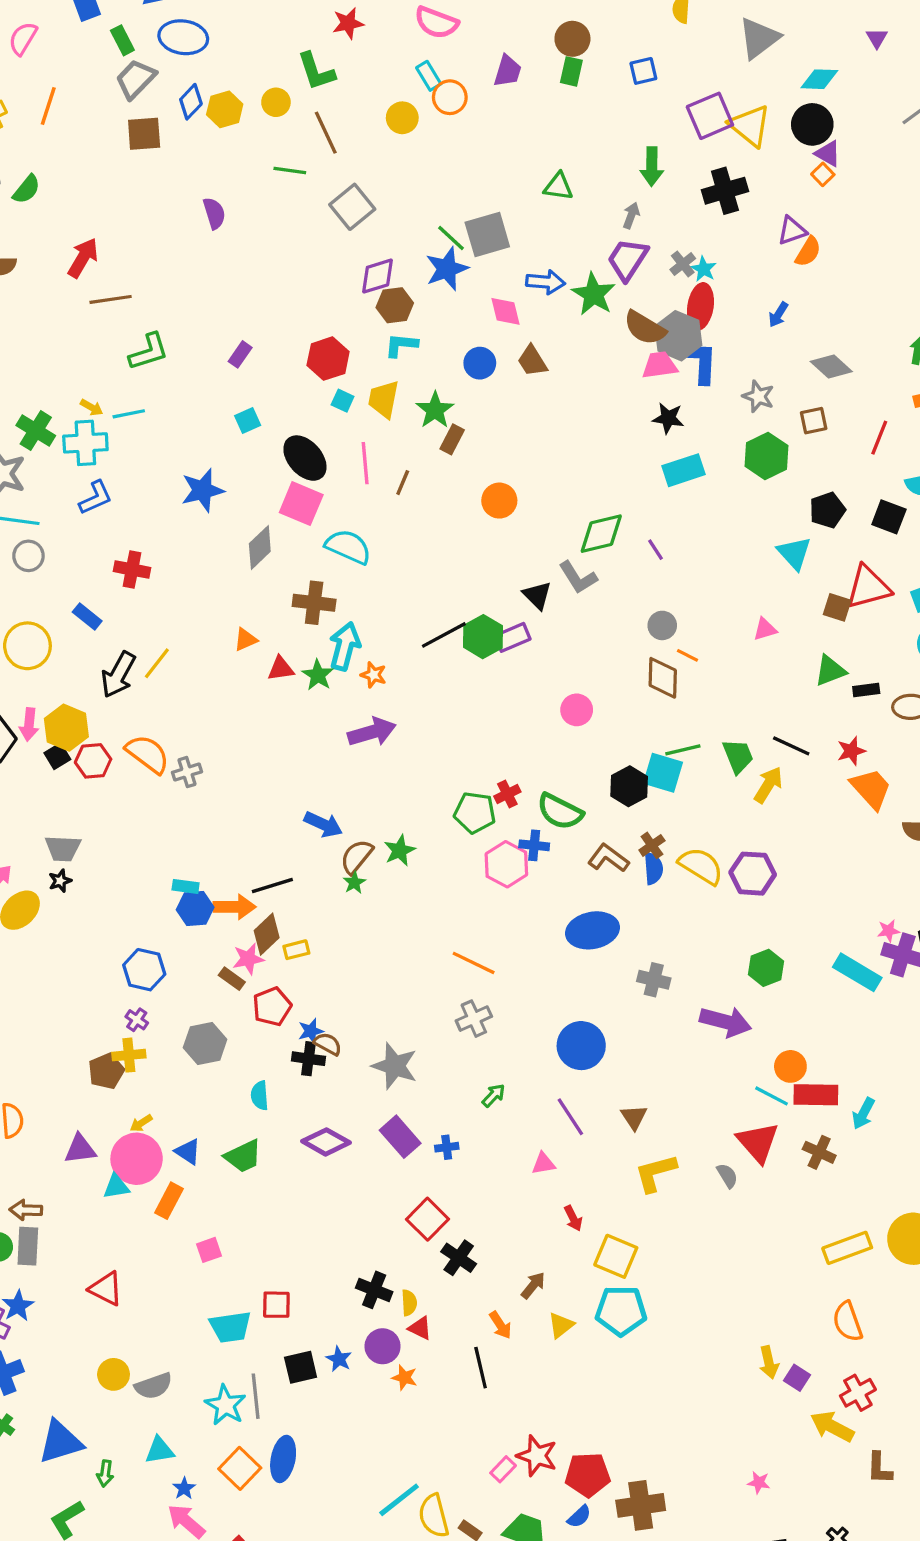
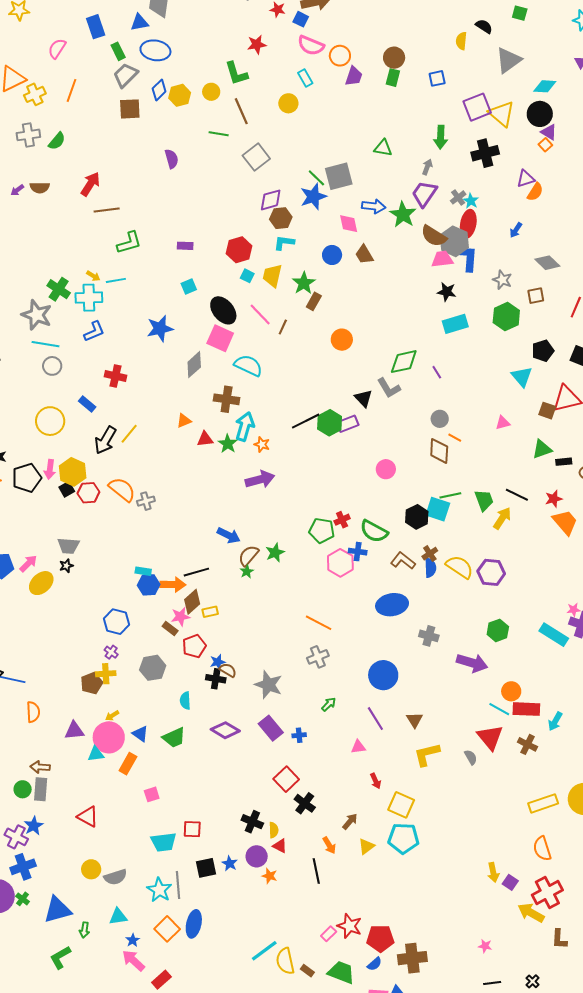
orange circle: (450, 97) -> (340, 56), moved
purple rectangle: (240, 354) -> (185, 246), turned 56
pink line: (365, 463) -> (260, 314), turned -40
red cross: (858, 1393) -> (547, 892), size x1.4

